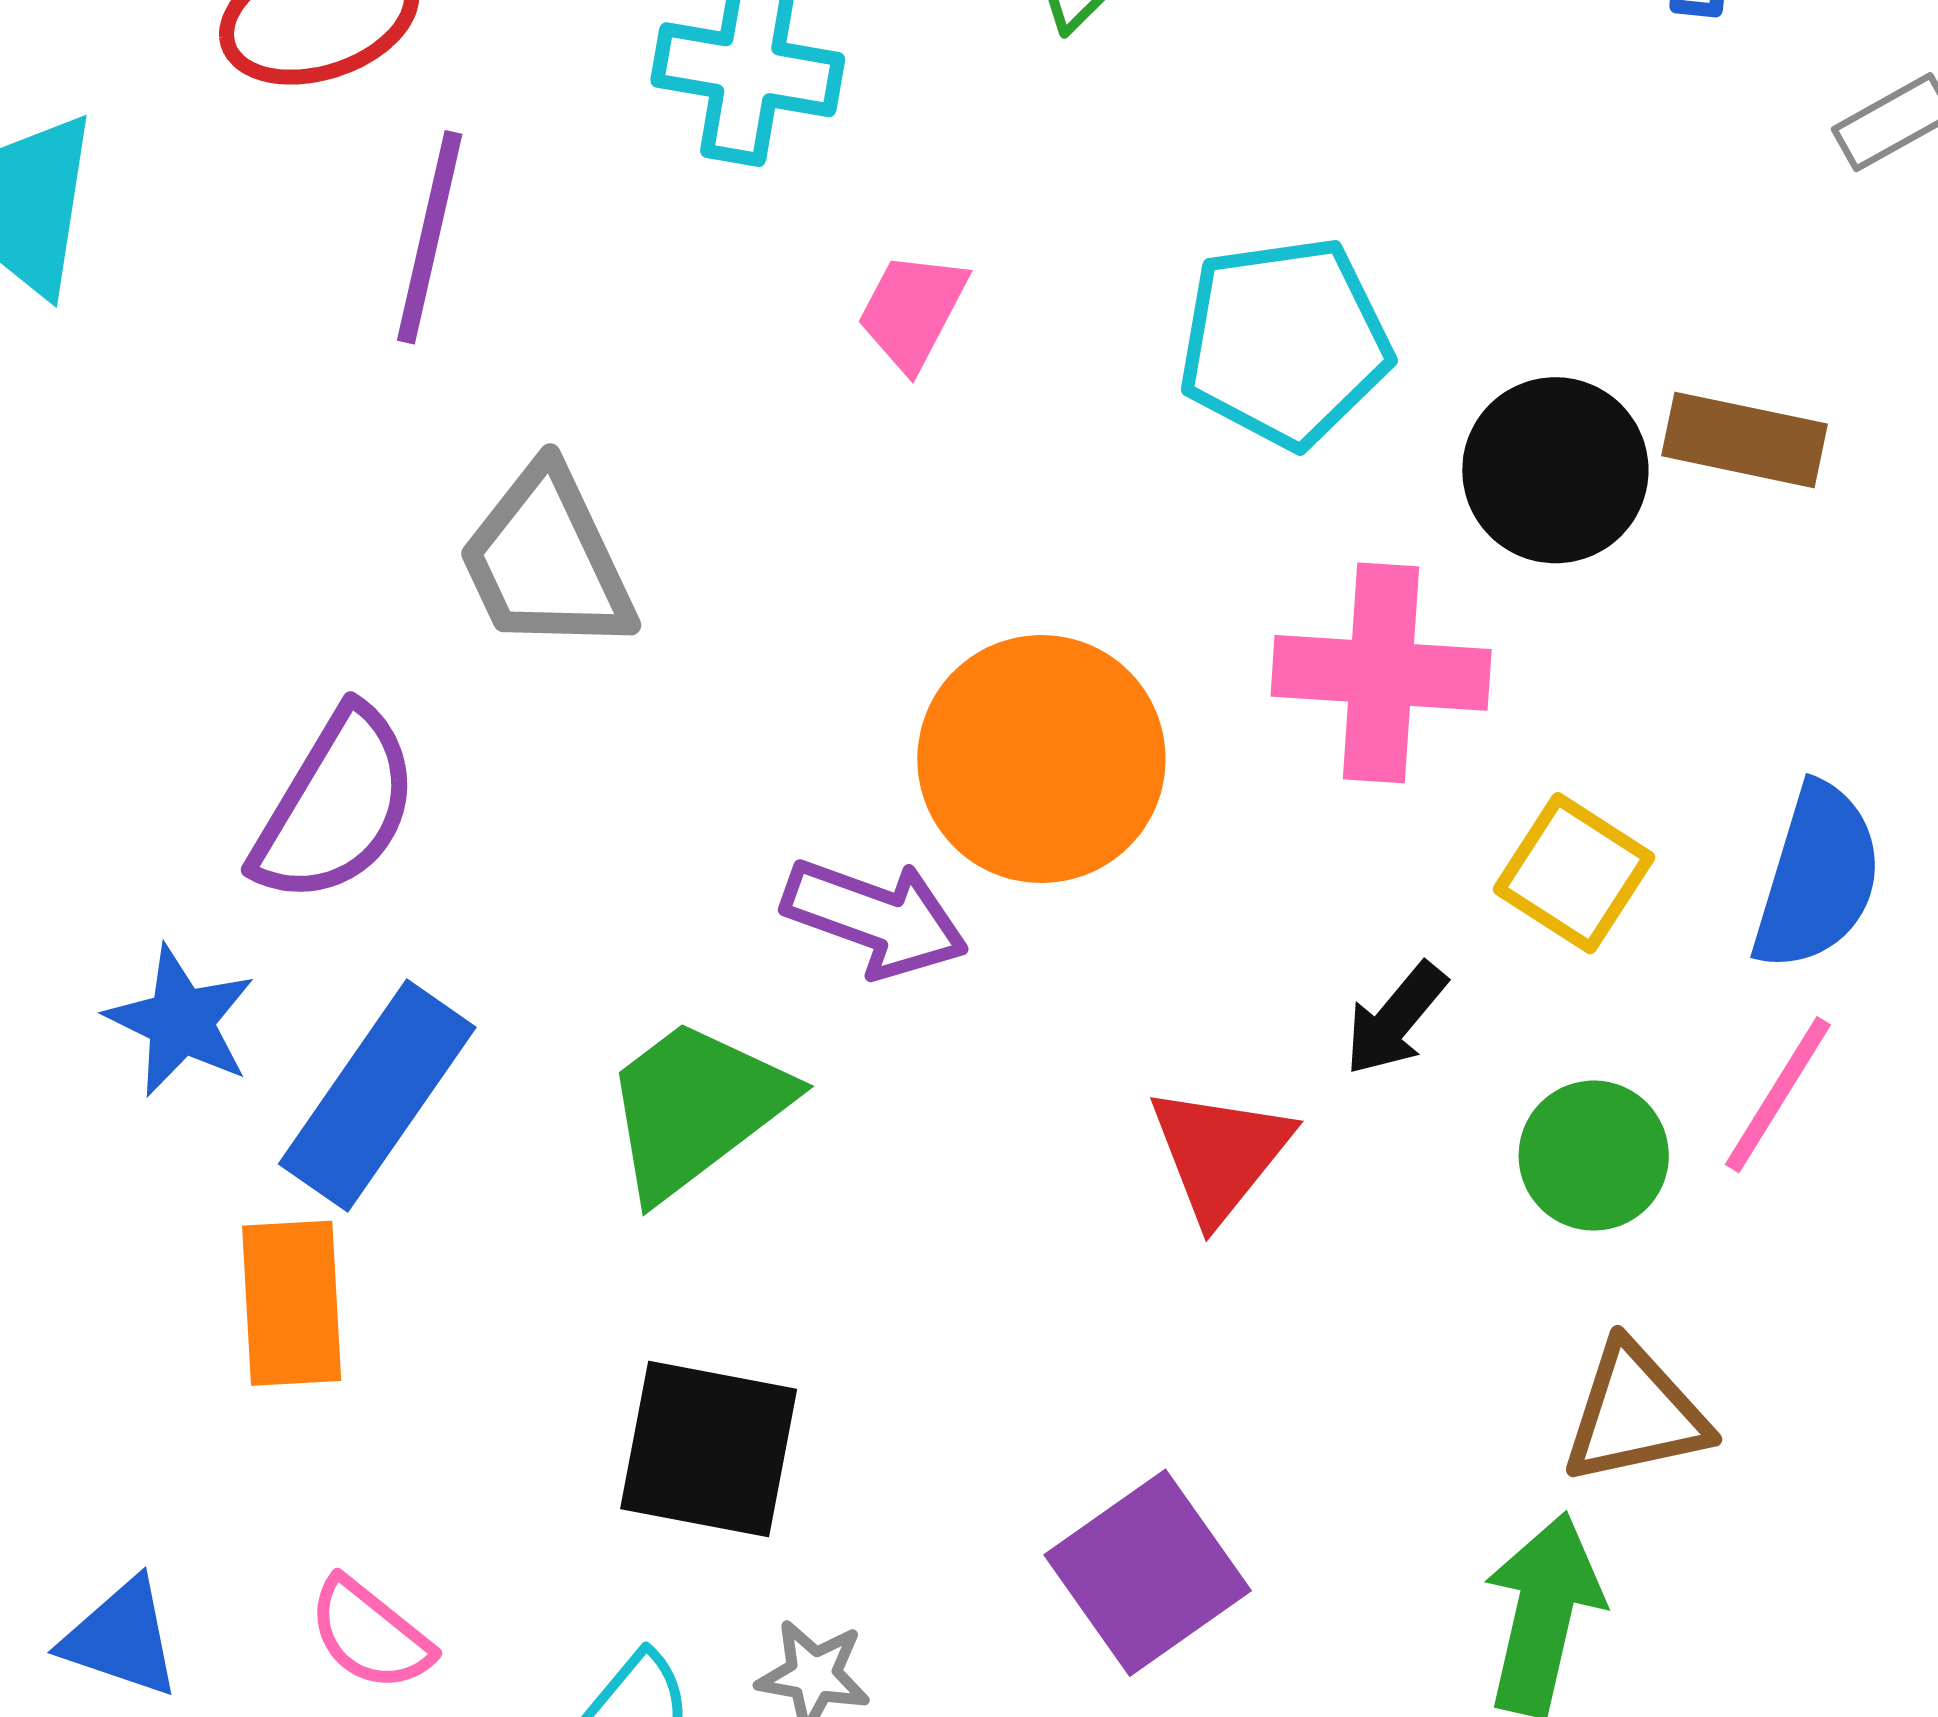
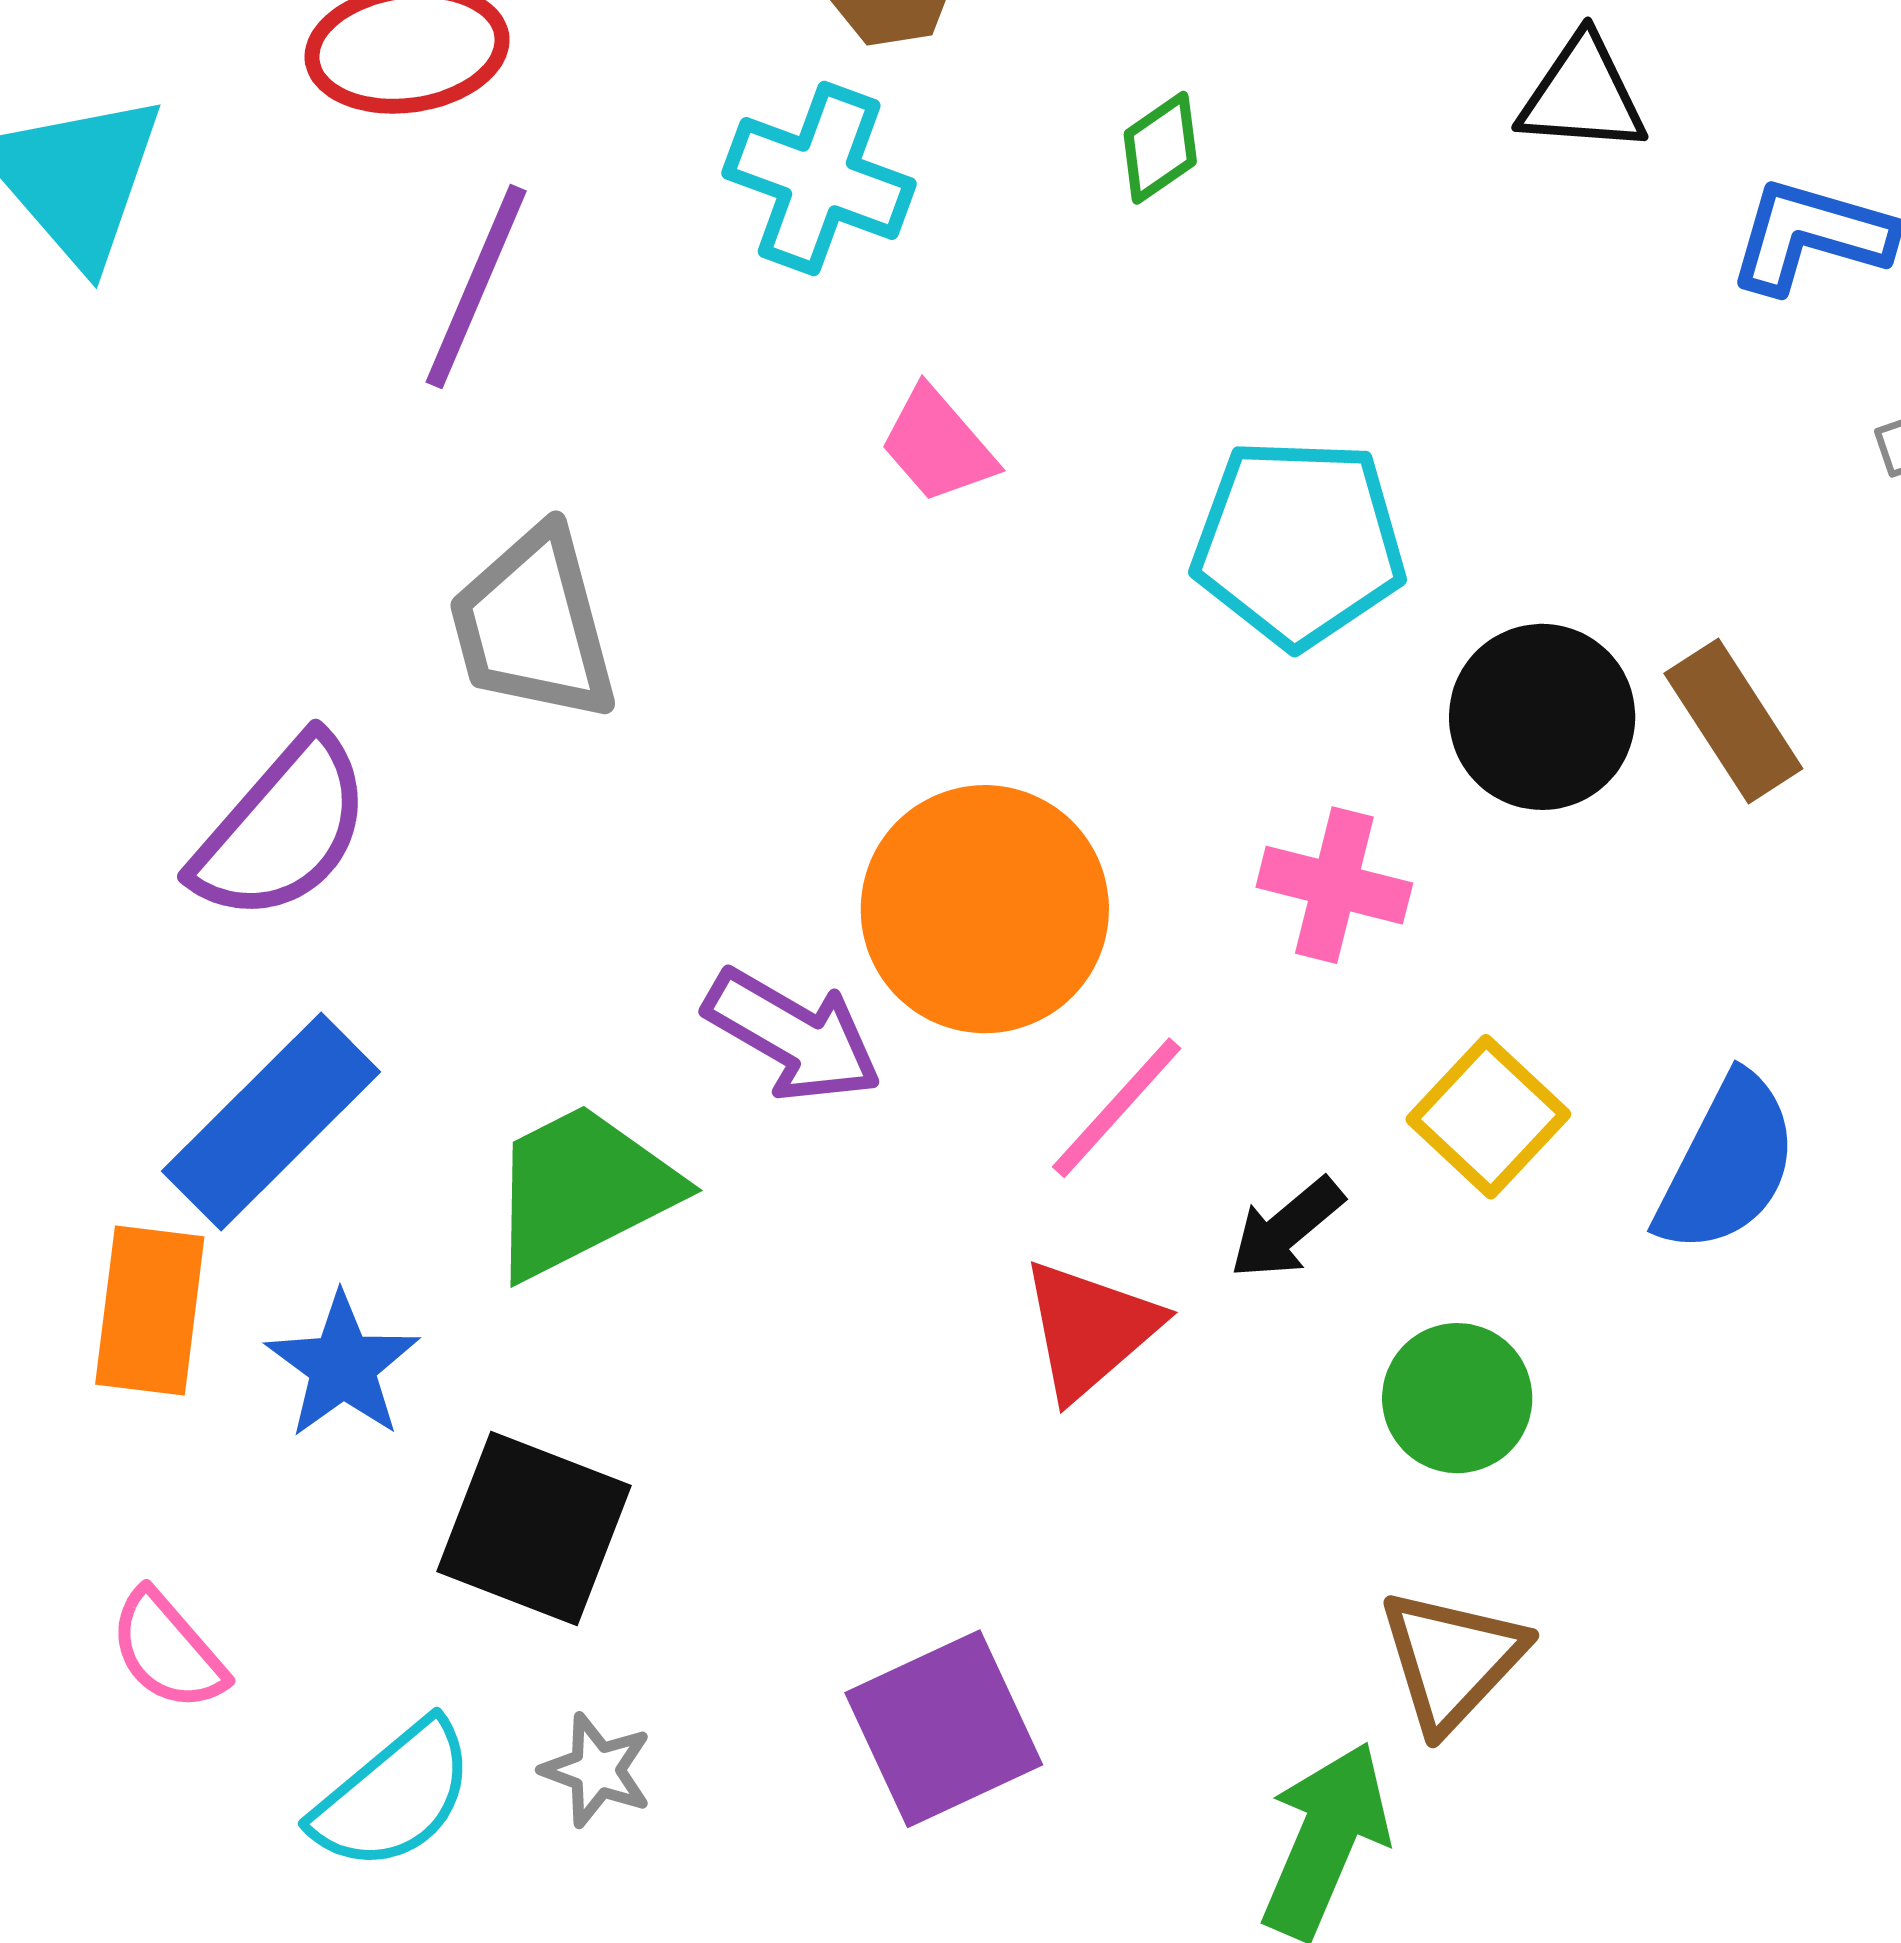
pink trapezoid: (912, 311) -> (938, 445), turned -79
brown rectangle: (1744, 440) -> (1733, 721), turned 35
pink cross: (1381, 673) -> (1334, 885), size x0.7
blue star: (181, 1021) -> (343, 1366), moved
pink line: (1778, 1095) -> (1117, 1108), moved
brown triangle: (1635, 1414) -> (1452, 1660), turned -45

